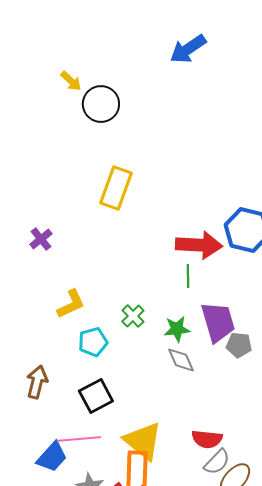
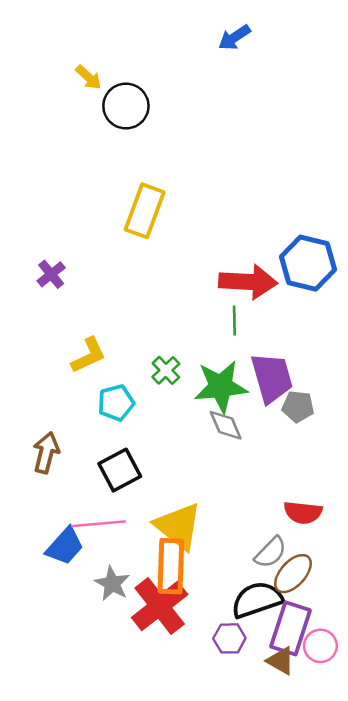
blue arrow: (188, 49) -> (234, 37), size x0.7
green star: (177, 329) -> (221, 387), size x1.6
red semicircle: (207, 439) -> (303, 512), moved

